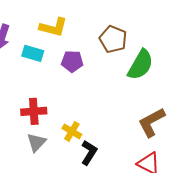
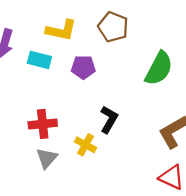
brown pentagon: (113, 39) -> (113, 27), moved
black L-shape: (89, 153) -> (109, 119), moved

